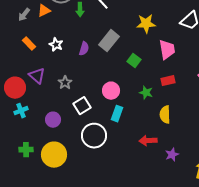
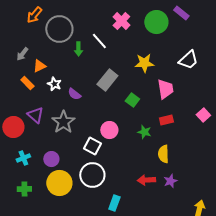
orange triangle: (44, 11) -> (39, 66), moved
purple semicircle: (84, 49) -> (74, 94), moved, turned 112
gray star: (65, 83) -> (63, 122), size x1.6
white square: (82, 106) -> (92, 146), moved, turned -30
cyan cross: (21, 111) -> (23, 158), moved
cyan rectangle: (117, 114) -> (114, 203), moved
yellow circle: (54, 155) -> (59, 183), moved
purple star: (172, 155) -> (170, 181), moved

